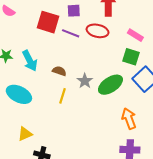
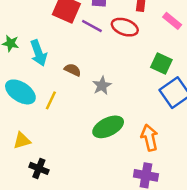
pink rectangle: (135, 35) -> (172, 21), moved
green ellipse: (110, 85) -> (108, 127), moved
yellow line: (62, 96) -> (51, 100), moved

